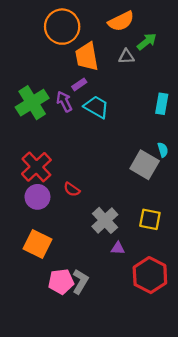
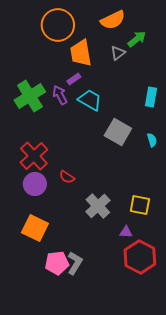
gray triangle: (126, 57) -> (118, 53), turned -35
gray square: (145, 165) -> (118, 132), moved
purple triangle: (118, 248) -> (126, 232), moved

